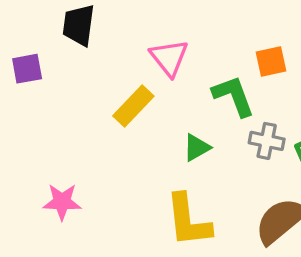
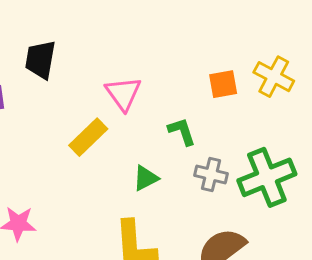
orange square: (271, 62) -> (223, 84), moved
green L-shape: (234, 96) -> (182, 131), size x0.7

